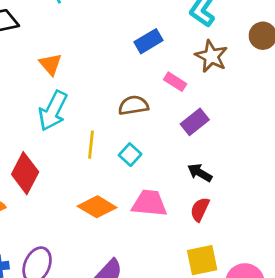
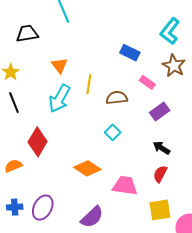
blue rectangle: (149, 41) -> (130, 53), turned 54
yellow line: (91, 145) -> (89, 84), moved
pink trapezoid: (149, 203) -> (125, 186), moved

